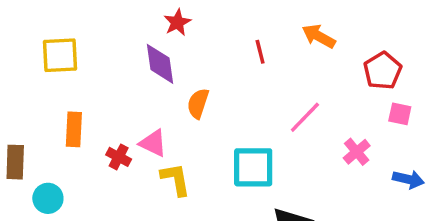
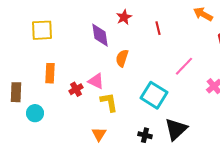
red star: (177, 22) -> (124, 17), moved
orange arrow: (319, 36) -> (203, 14), moved
red cross: (119, 157) -> (76, 89), turned 32
cyan square: (253, 167) -> (154, 95), turned 32

